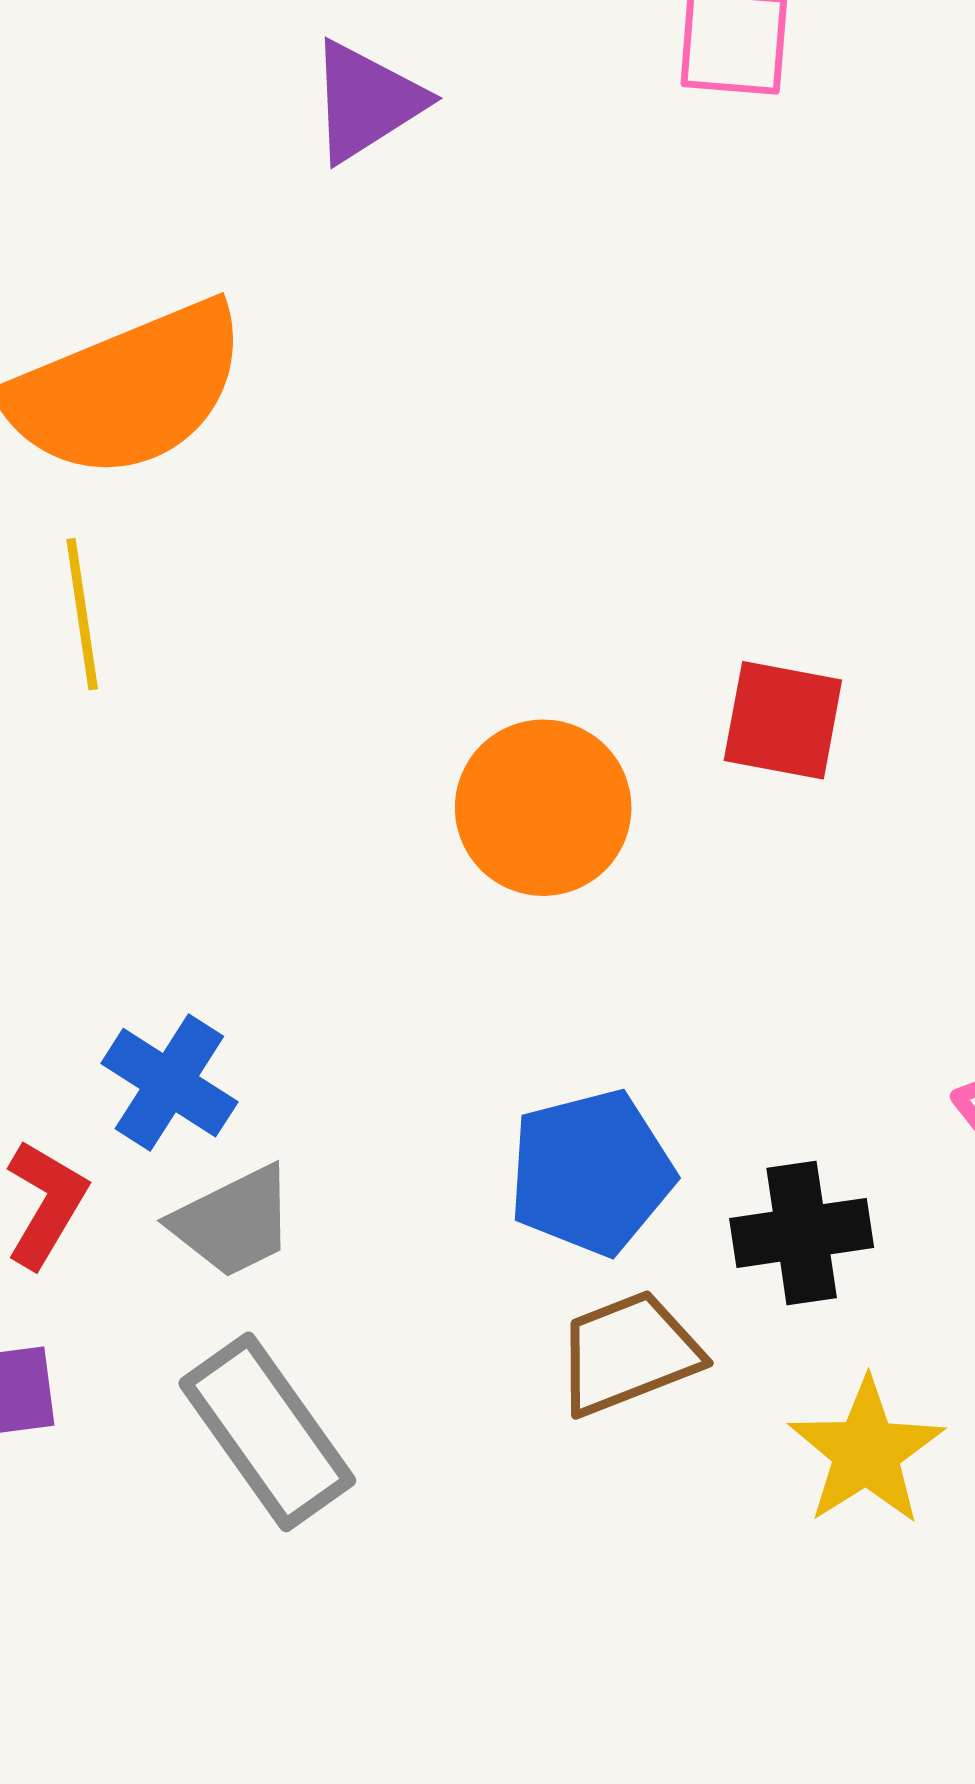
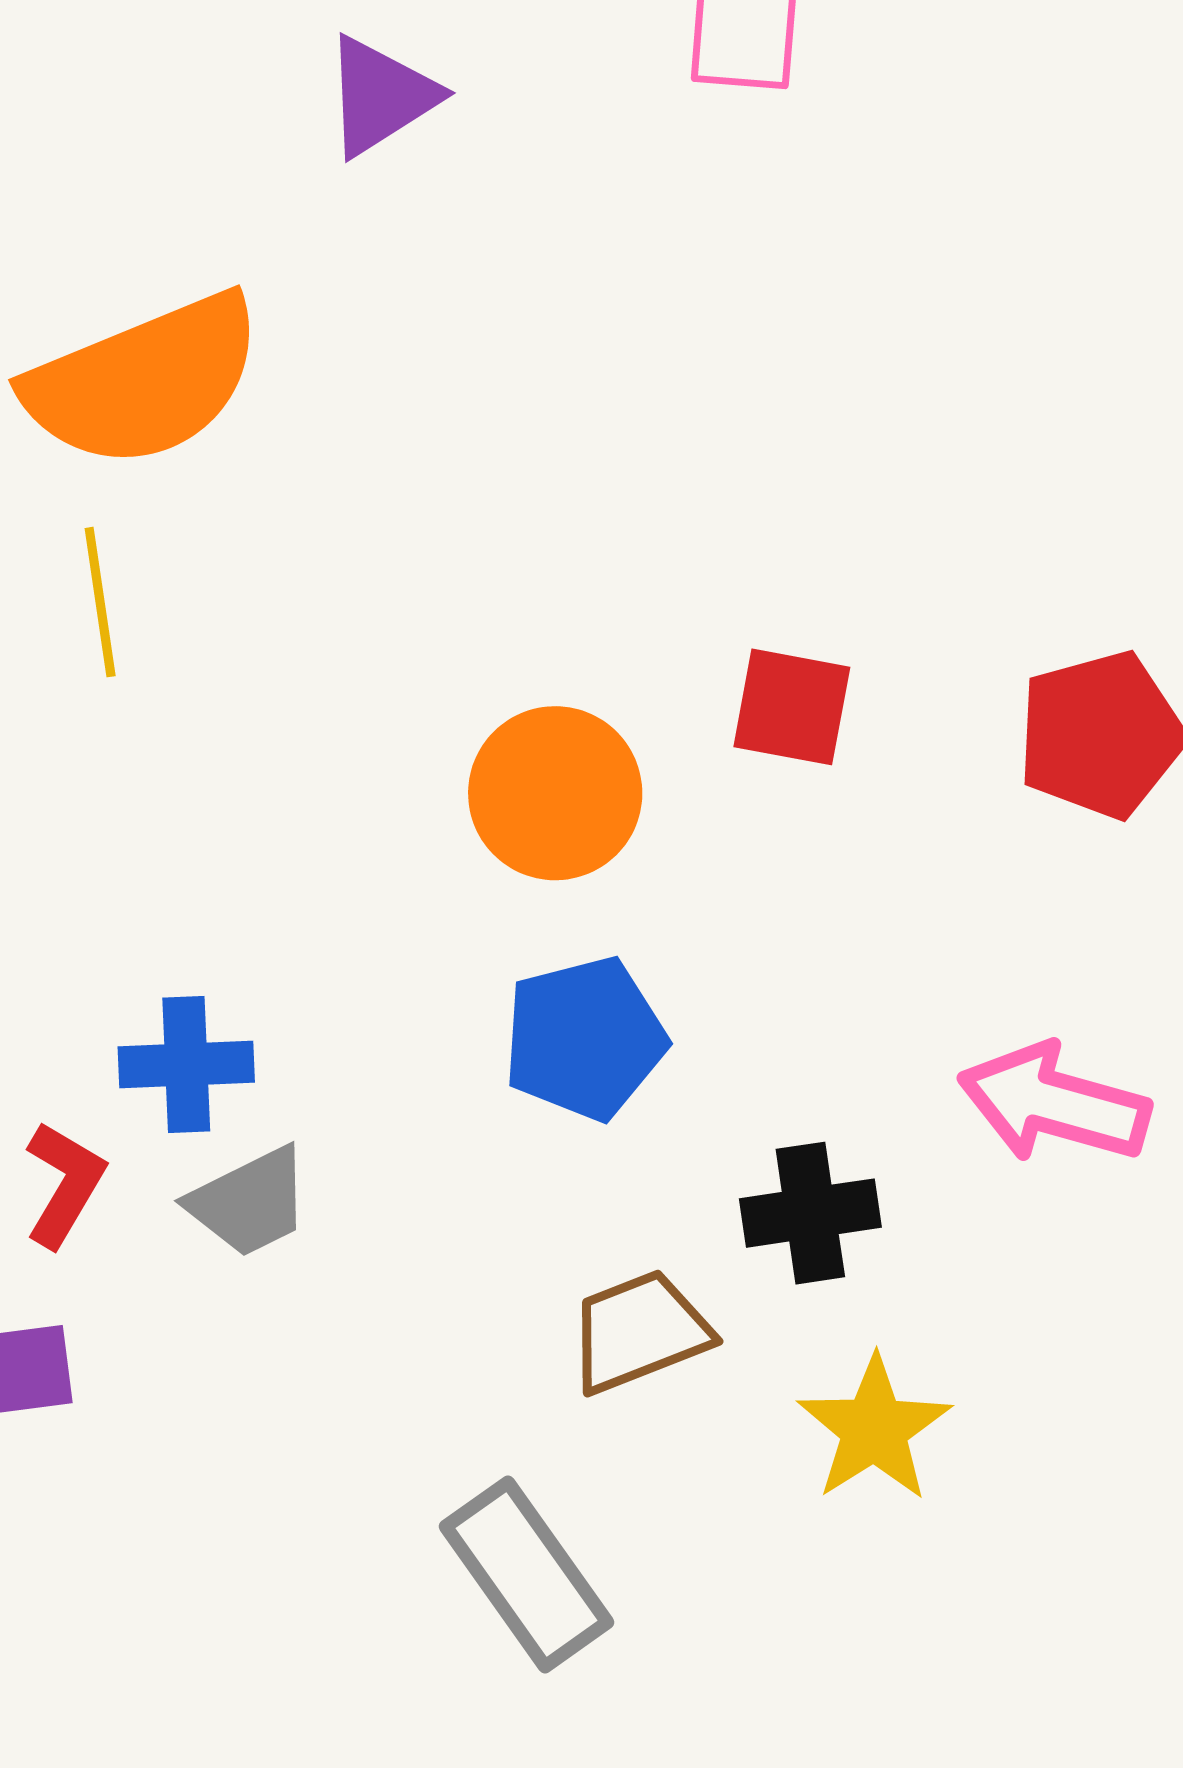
blue cross: (169, 1083) -> (186, 1064), turned -35
blue pentagon: (591, 1172) -> (585, 1038), moved
gray rectangle: (267, 1432) -> (526, 1574), moved

